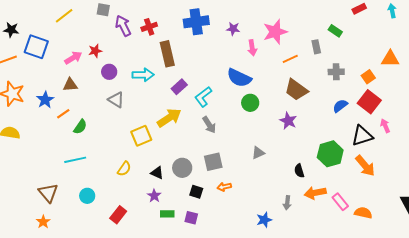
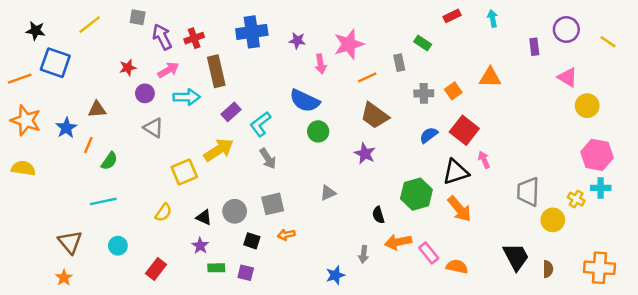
black star: (11, 30) -> (36, 31), moved
pink arrow: (73, 58) -> (168, 70), moved
orange square: (368, 77) -> (453, 91), moved
orange line: (63, 114) -> (88, 145), turned -32

